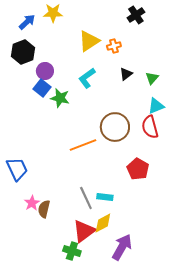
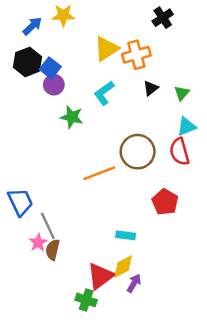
orange cross: (114, 46) -> (136, 55), size x1.6
blue square: (42, 88) -> (50, 68), moved
gray line: (86, 198) -> (48, 226), moved
purple arrow: (122, 247) -> (134, 283), moved, size x0.6

